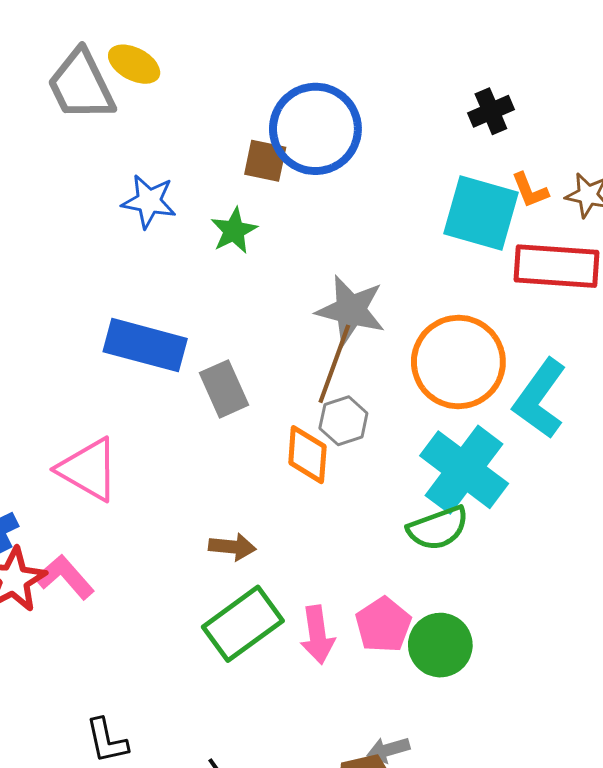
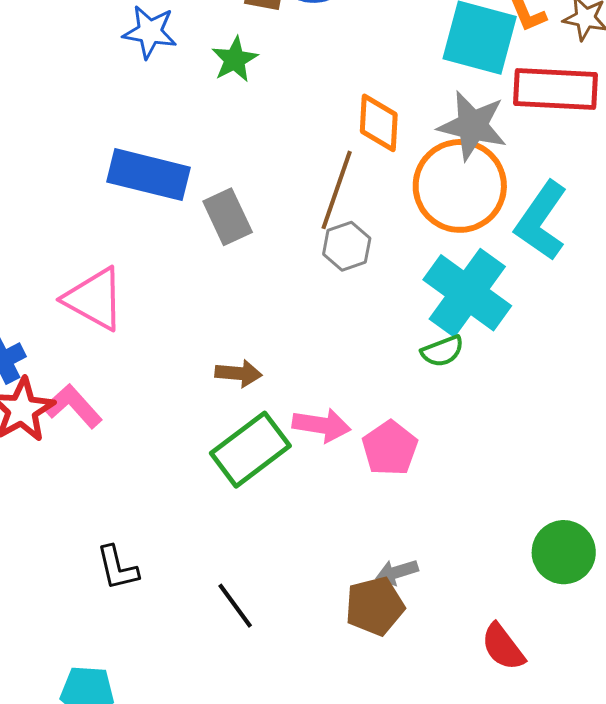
gray star: (351, 310) -> (472, 126), moved
orange diamond: (307, 455) -> (379, 123), moved
green semicircle: (438, 528) -> (442, 351), size x0.7
pink arrow: (317, 635) -> (321, 425), moved, turned -72
green circle: (440, 645) -> (564, 552), moved

